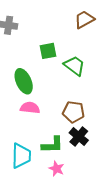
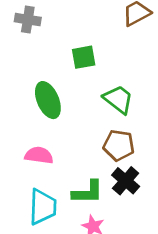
green trapezoid: (74, 66) -> (118, 99), moved
pink semicircle: (30, 108) -> (39, 155), moved

